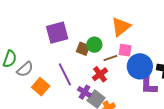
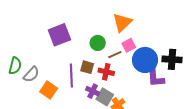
brown square: (83, 49) -> (87, 67), moved
pink square: (125, 50) -> (129, 45), turned -32
purple line: (65, 74) -> (71, 76), turned 30
red cross: (100, 74) -> (106, 72), turned -35

